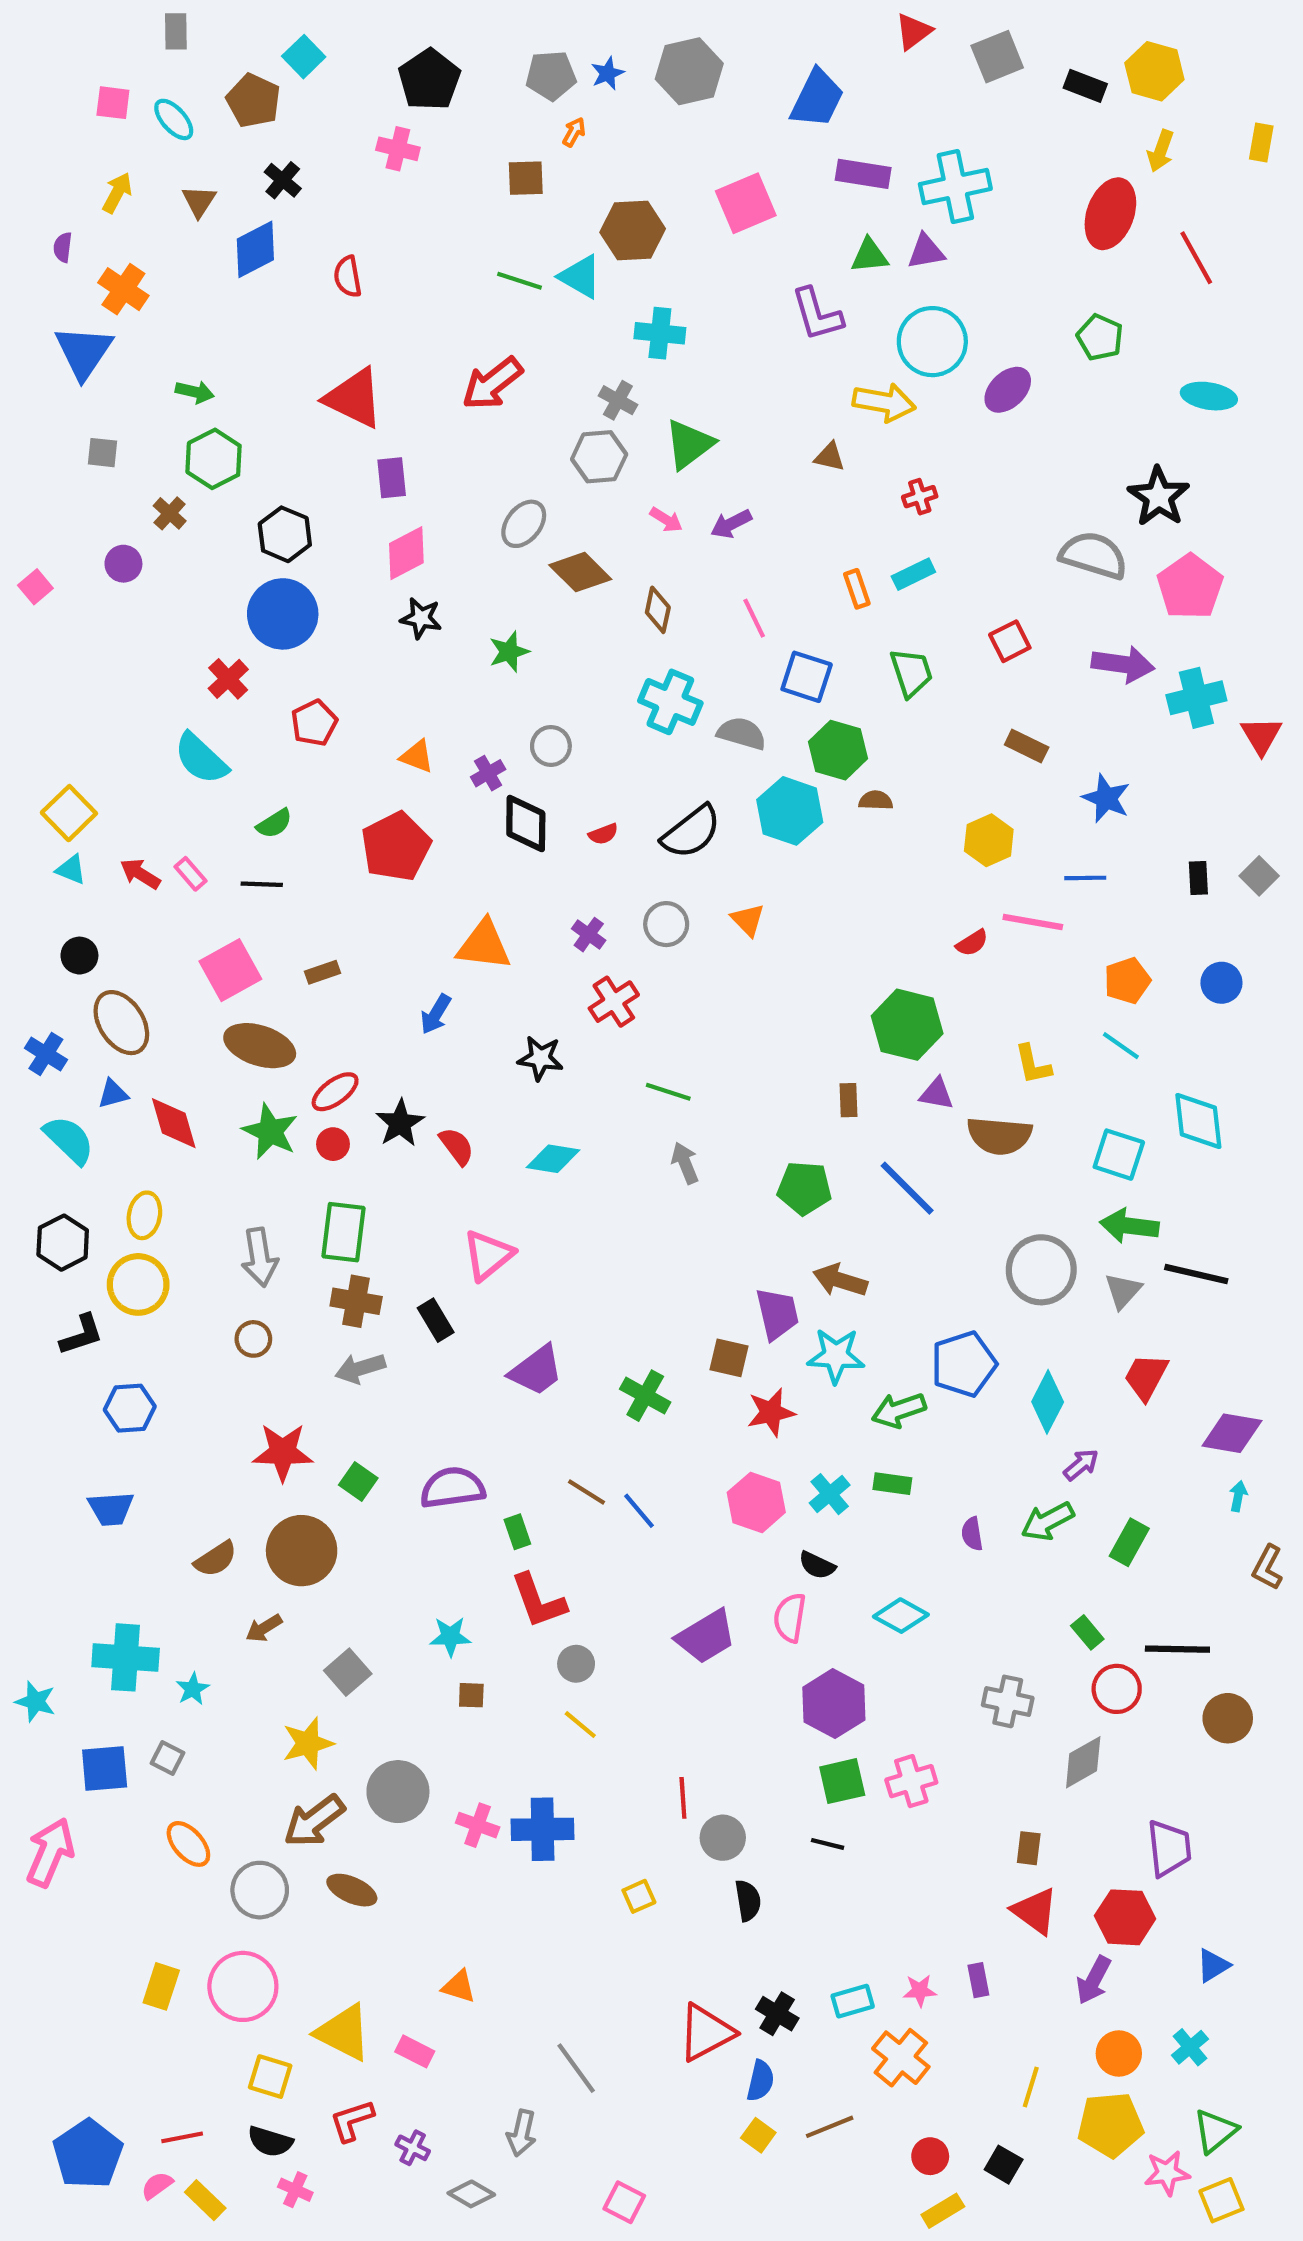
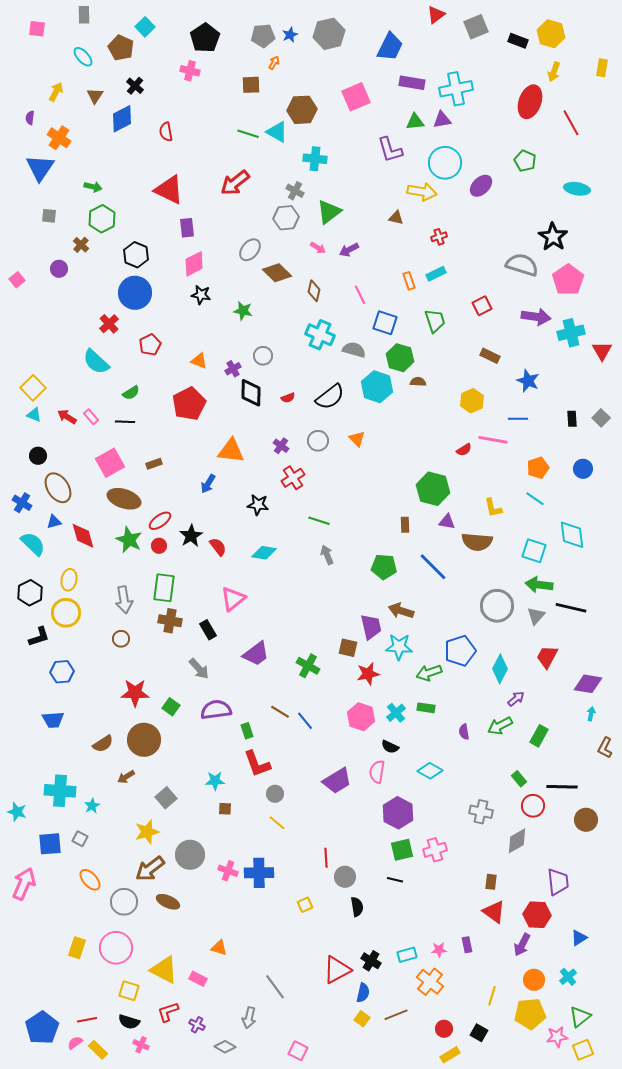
pink square: (113, 103) -> (37, 29), moved
green star: (509, 652) -> (243, 311), turned 30
gray arrow: (360, 1368) -> (199, 669), moved, turned -115

